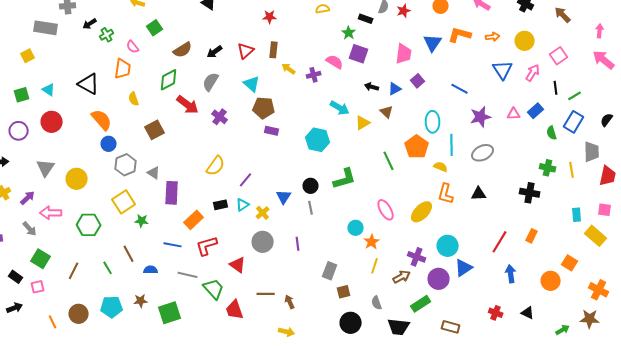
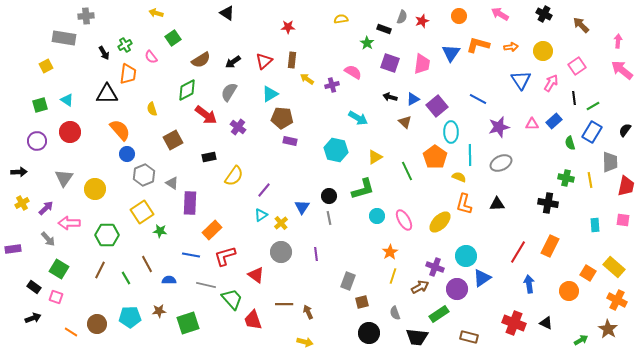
black arrow: (90, 24) -> (104, 53), moved, turned -88
purple square: (359, 54) -> (390, 63), moved
orange trapezoid: (123, 69) -> (128, 74), moved
purple square: (418, 81) -> (437, 106), moved, size x1.5
black triangle: (89, 84) -> (107, 94), turned -30
cyan triangle: (252, 84) -> (270, 94), turned 48
yellow triangle: (363, 123) -> (375, 157), moved
black rectangle: (221, 205) -> (209, 157), moved
cyan circle: (356, 228) -> (377, 216), moved
orange rectangle: (532, 236) -> (550, 246), size x1.5
yellow rectangle: (596, 236) -> (614, 267), moved
brown line: (74, 271) -> (100, 270), moved
pink square: (38, 287) -> (56, 297), turned 32
red cross: (496, 313) -> (514, 323), size x1.6
brown star: (590, 319) -> (608, 329), turned 30
orange line: (53, 322) -> (71, 332), turned -32

